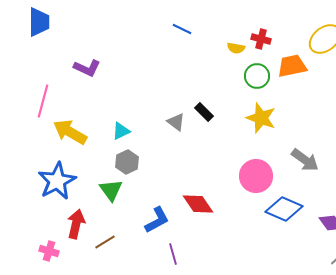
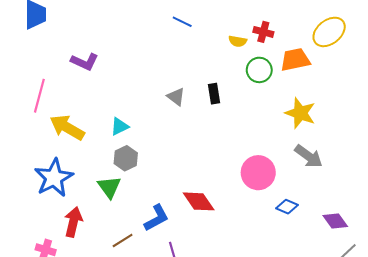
black rectangle: (204, 112) -> (214, 94), moved, turned 36
yellow star: (261, 118) -> (300, 113), moved
gray triangle: (176, 122) -> (176, 97), moved
blue diamond: (284, 209) -> (287, 207), size x0.6
brown line: (105, 242) -> (123, 240), moved

